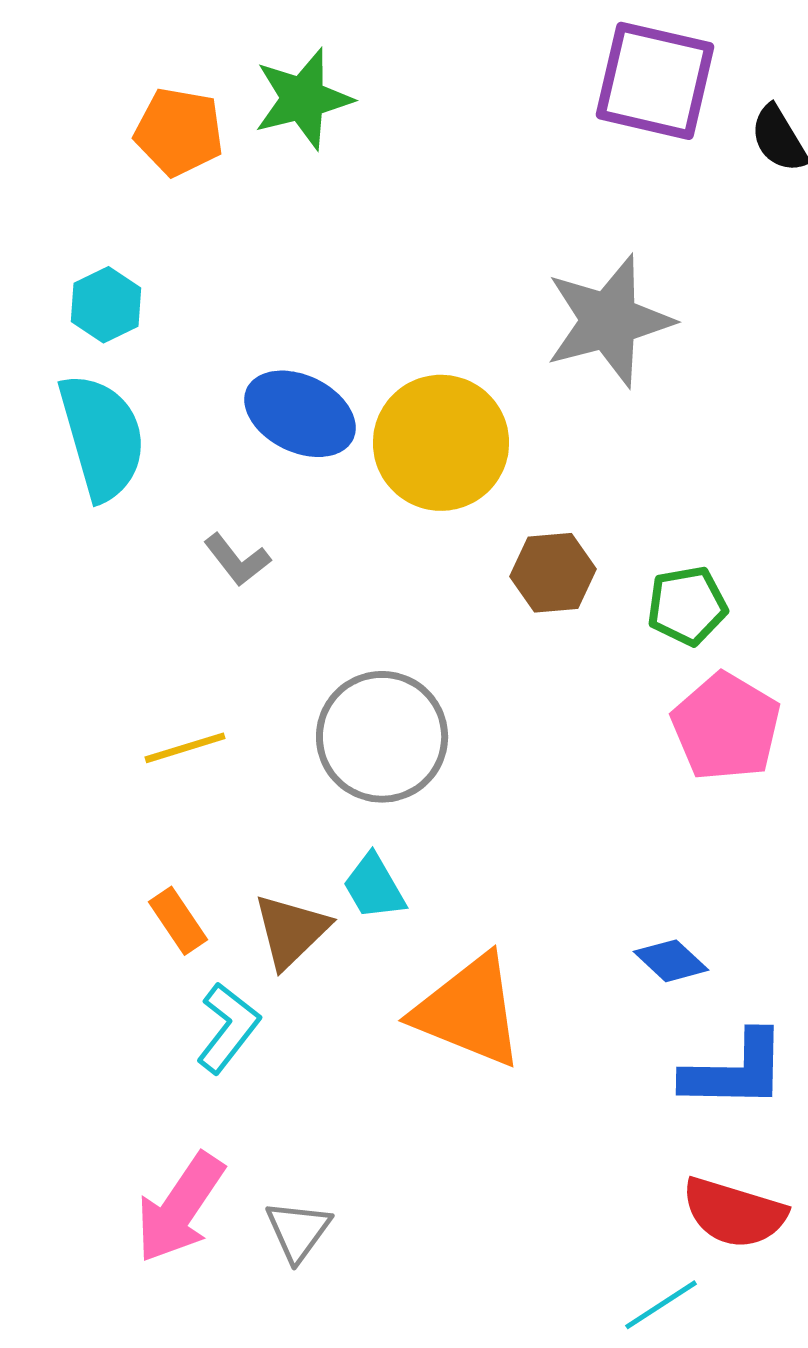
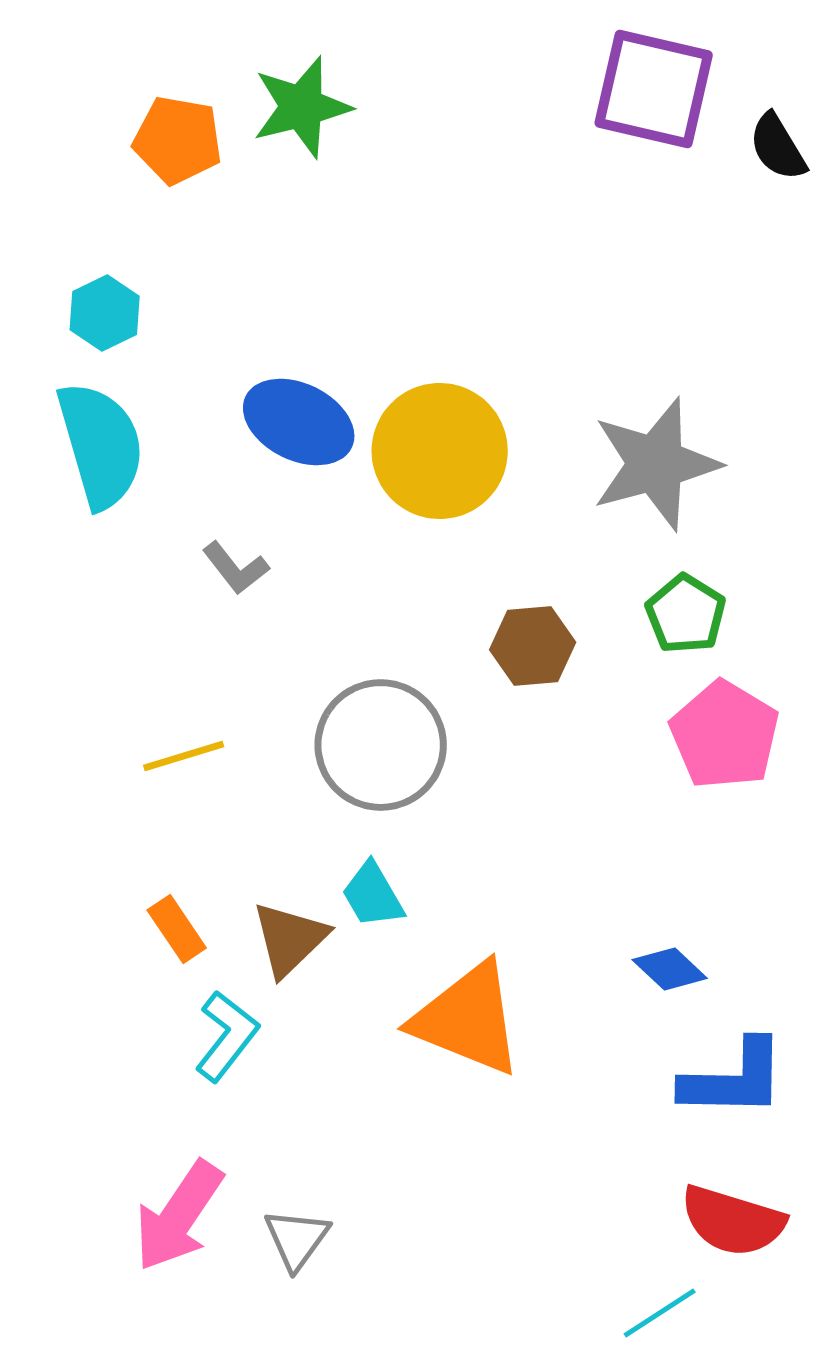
gray star: (609, 321) -> (656, 464), moved
brown hexagon: (553, 573) -> (533, 646), moved
green pentagon: (687, 606) -> (686, 614), turned -30

